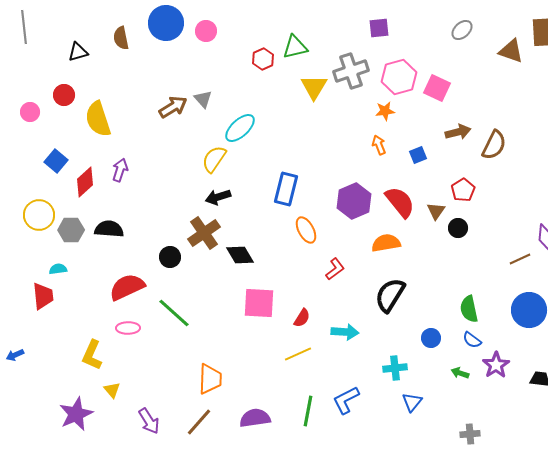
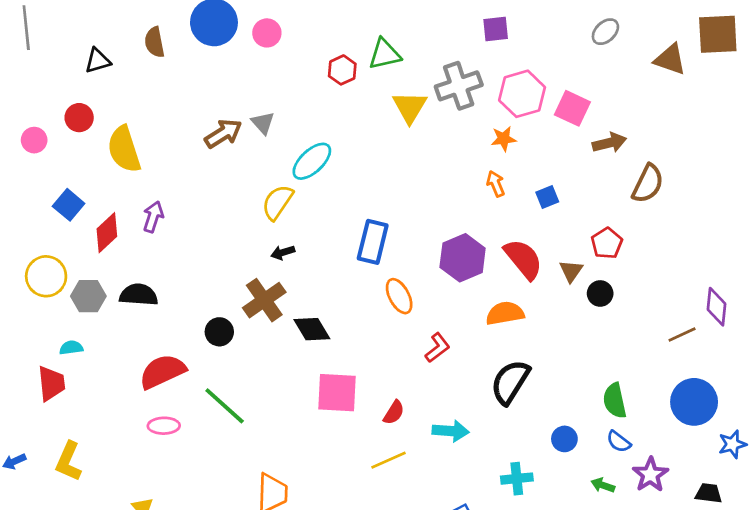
brown arrow: (458, 132) -> (609, 143), moved
black arrow: (218, 197) -> (283, 252), size x0.7
yellow L-shape: (92, 355) -> (69, 461), moved

